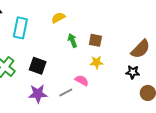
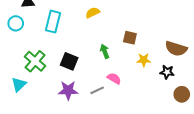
green arrow: (72, 40) -> (105, 51), moved
brown semicircle: (141, 49) -> (176, 49), turned 60
yellow star: (97, 62) -> (144, 60), moved

